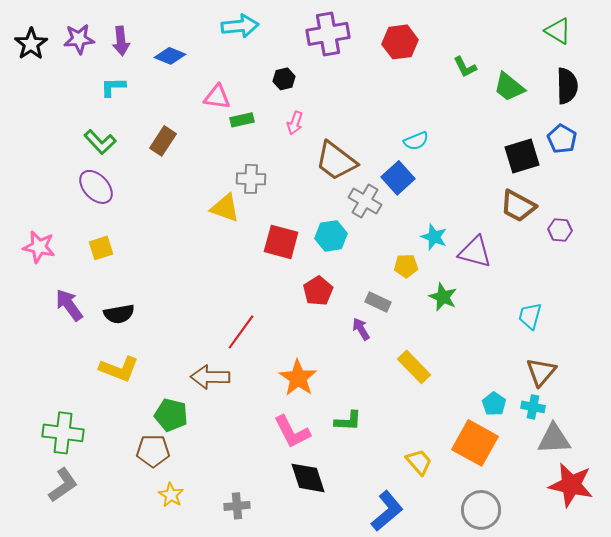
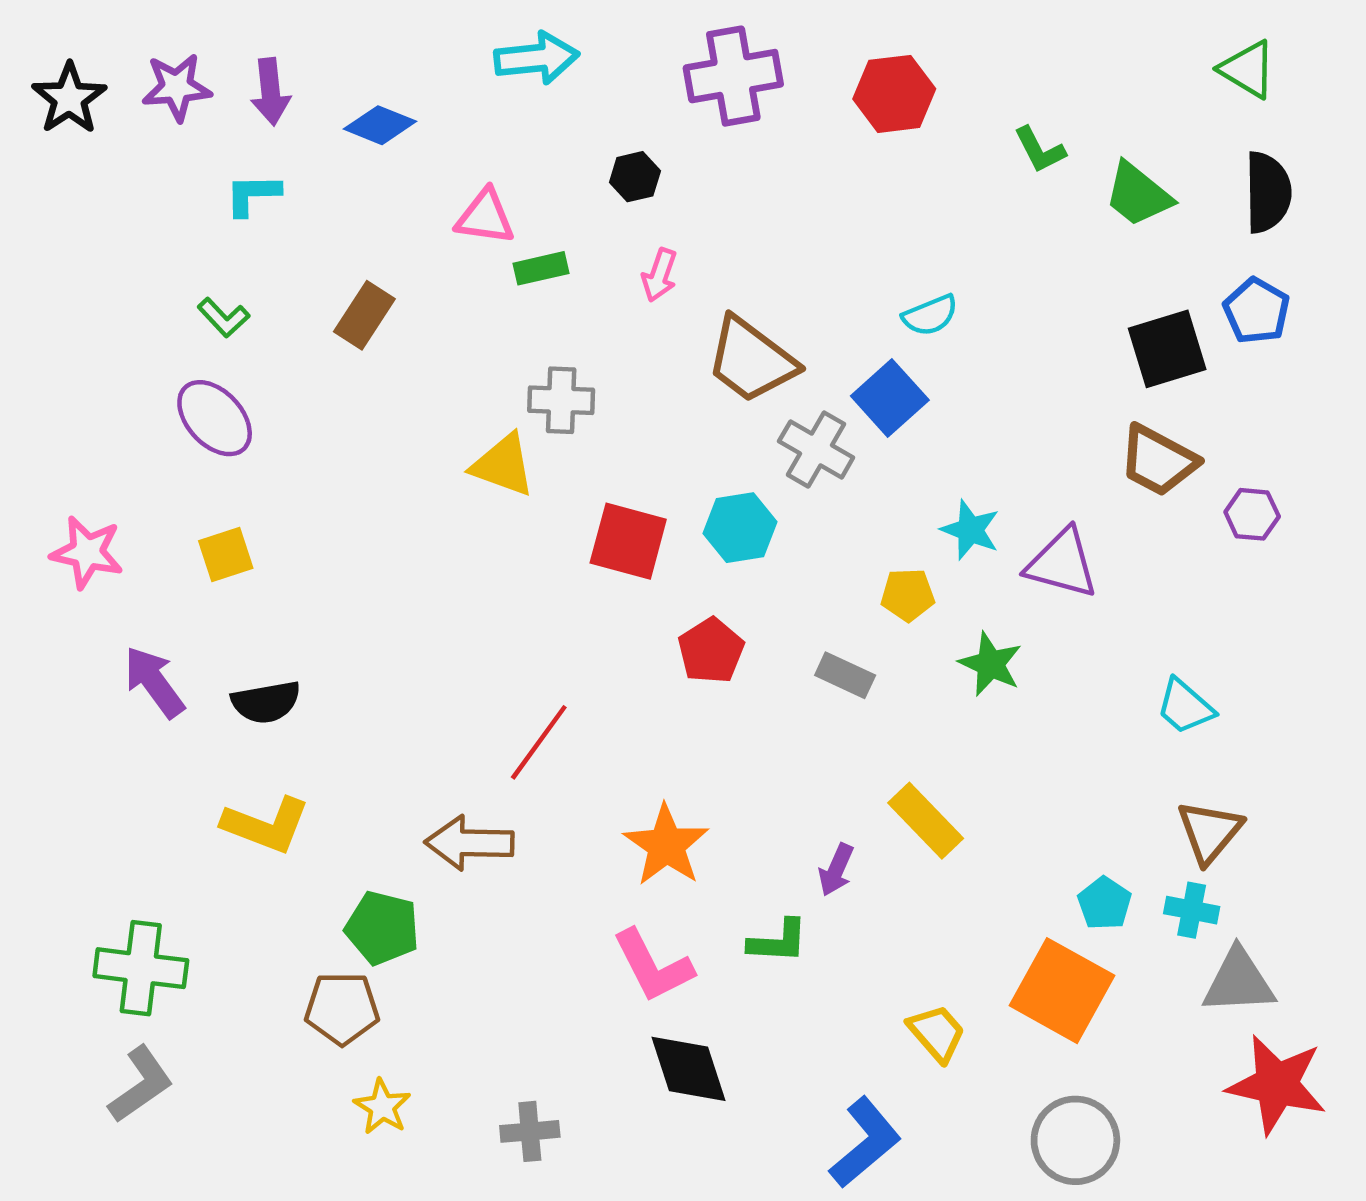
green L-shape: (100, 142) -> (224, 318), size x0.7
cyan trapezoid: (530, 316) -> (1185, 707), turned -64
purple arrow: (361, 329) -> (836, 870), moved, turned -125

